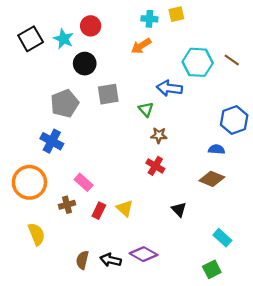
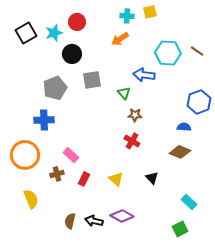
cyan star: (64, 39) -> (54, 33), turned 30
blue cross: (52, 141) -> (44, 120), turned -30
yellow triangle: (125, 208) -> (116, 179), moved

